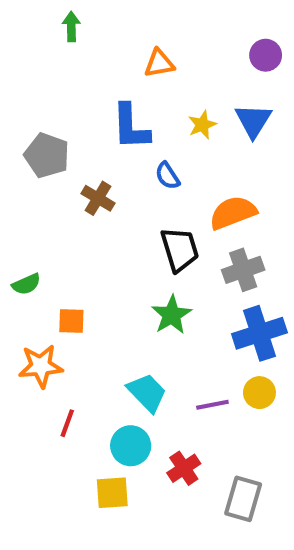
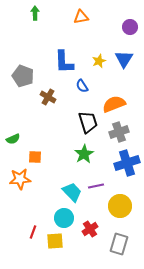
orange triangle: (159, 63) -> (81, 17), moved
yellow circle: (259, 393) -> (120, 206), moved, size x1.5
purple line: (212, 405) -> (96, 186), moved
red line: (67, 423) -> (33, 232), moved

